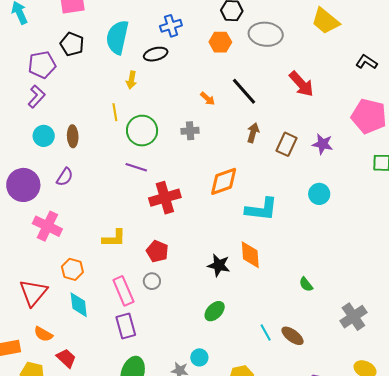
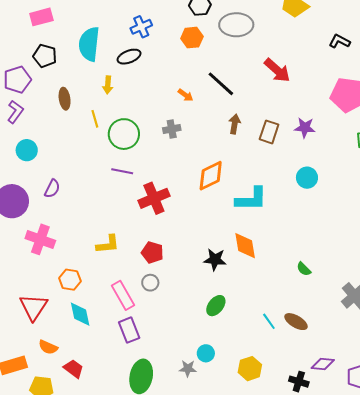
brown ellipse: (73, 136) -> (65, 99), moved

